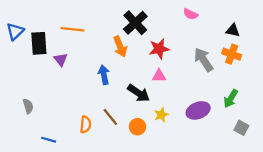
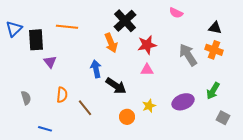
purple triangle: (61, 60) -> (50, 62), moved
black arrow: (139, 93) -> (116, 86), moved
brown line: (110, 117) -> (85, 108), moved
orange semicircle: (85, 125) -> (62, 95), moved

